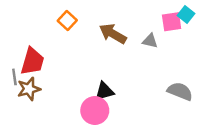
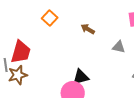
brown arrow: (113, 34) -> (88, 29), size x0.6
gray triangle: (150, 41) -> (119, 47), moved

